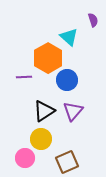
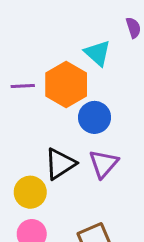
purple line: (24, 77) -> (23, 86), moved
yellow circle: (41, 139) -> (30, 192), moved

